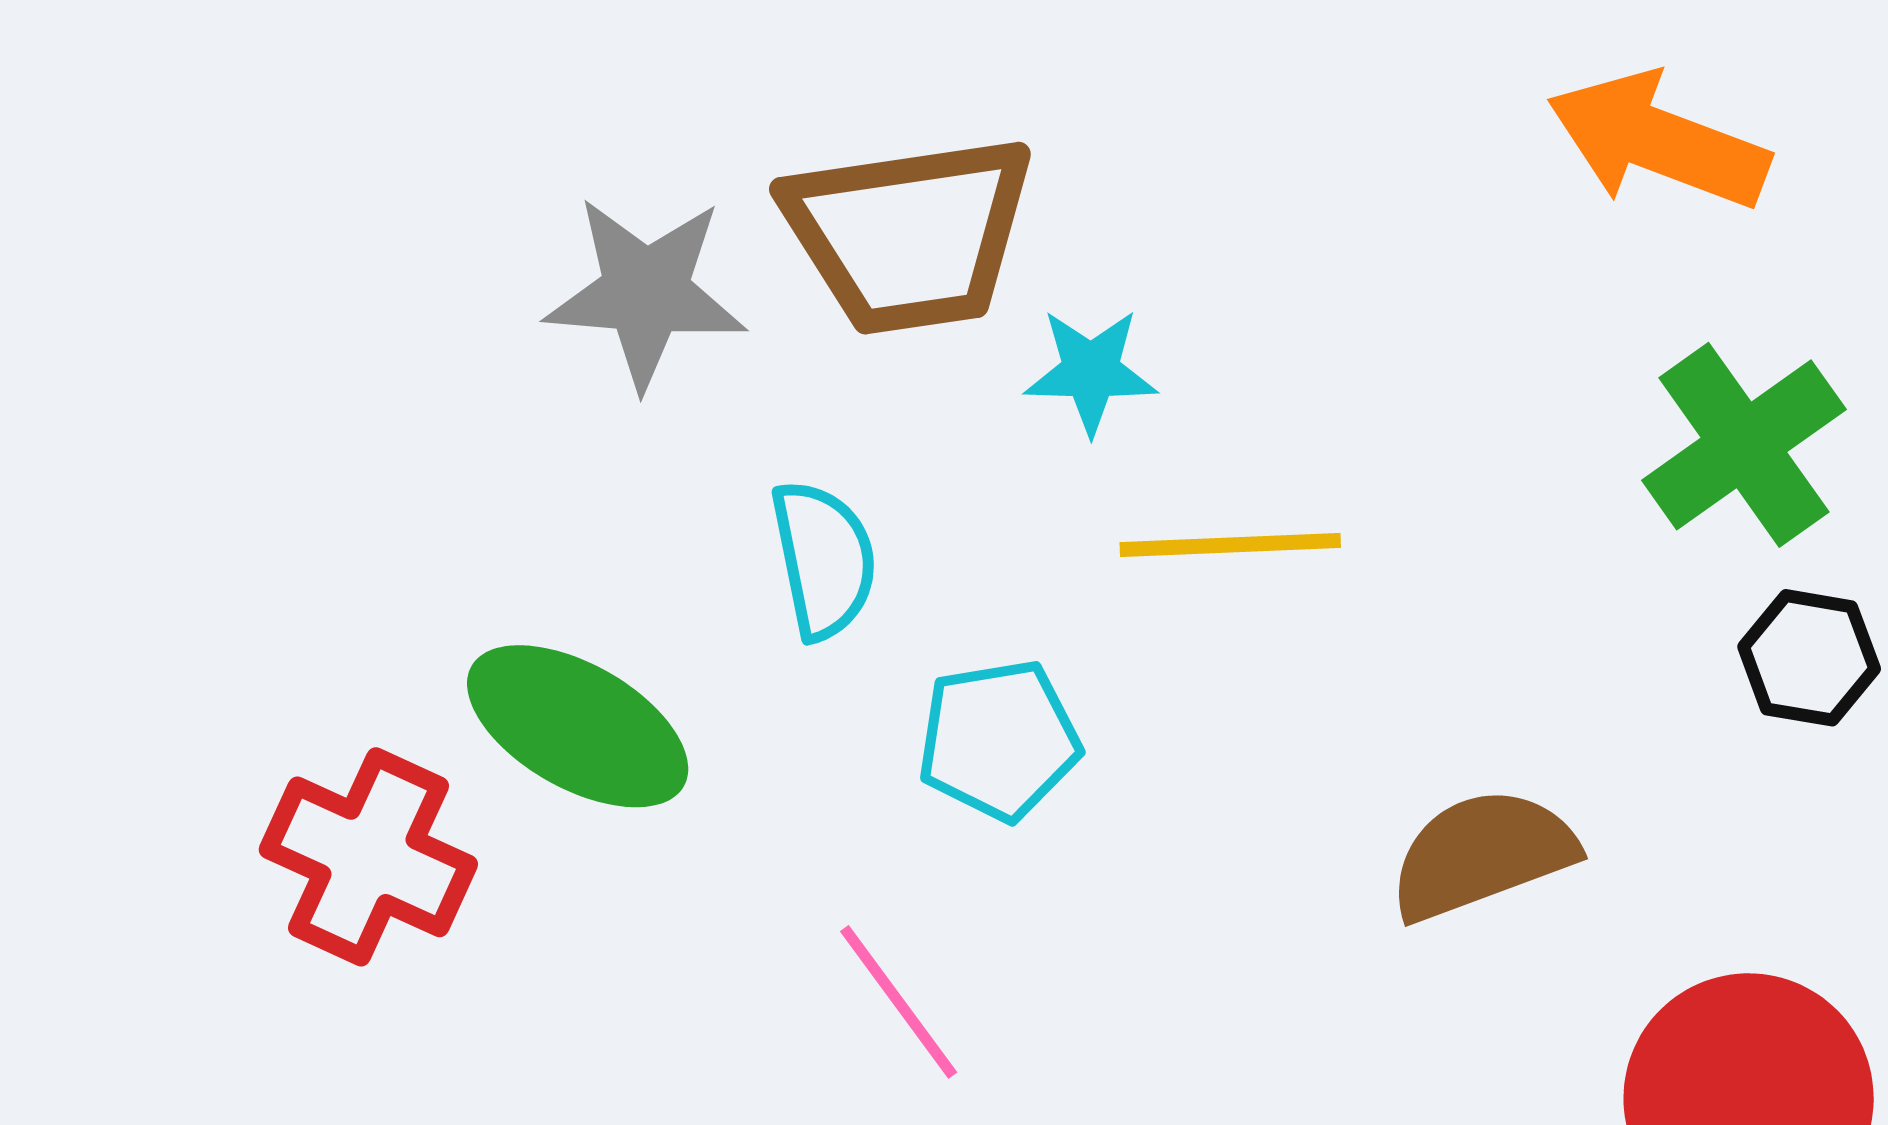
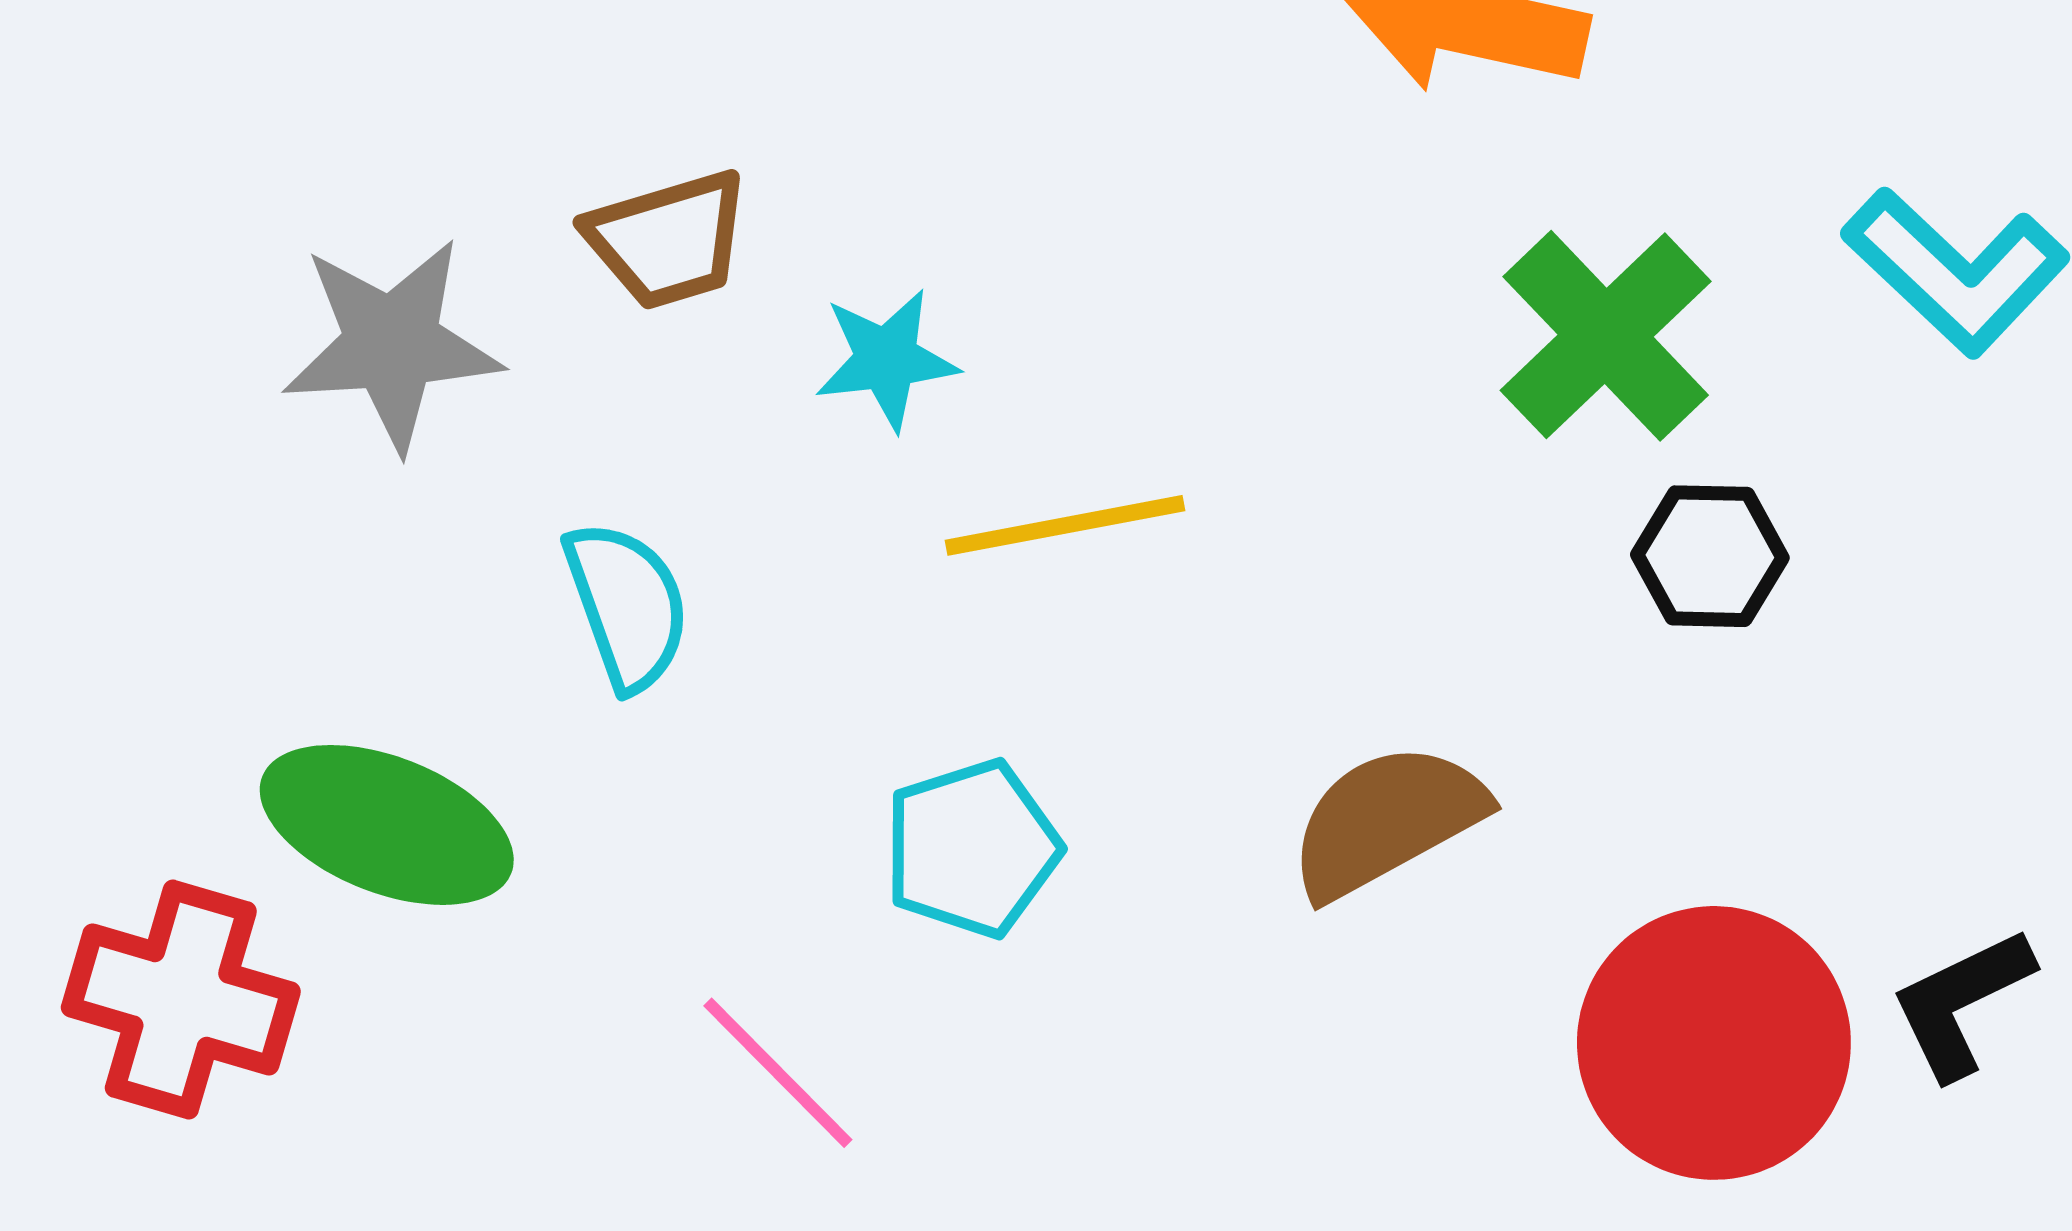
brown trapezoid: (909, 234) -> (668, 240), size x0.6
cyan pentagon: (999, 740) -> (972, 849), moved

